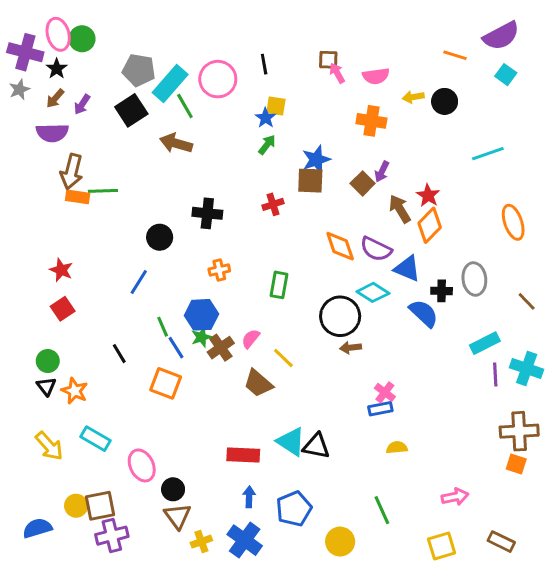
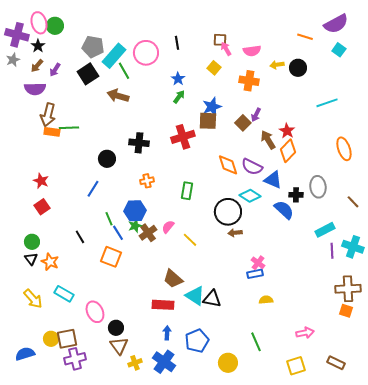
yellow square: (276, 106) -> (214, 68), moved, turned 32
red cross: (273, 204) -> (183, 137), size x1.6
brown trapezoid: (258, 383) -> (173, 279), moved

